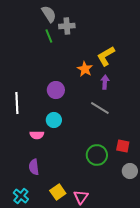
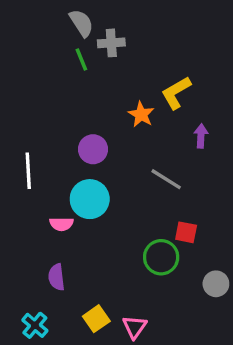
purple arrow: (105, 82) -> (201, 136), moved
cyan circle: (54, 120) -> (90, 199), size x1.5
red square: (123, 146) -> (186, 232), moved

